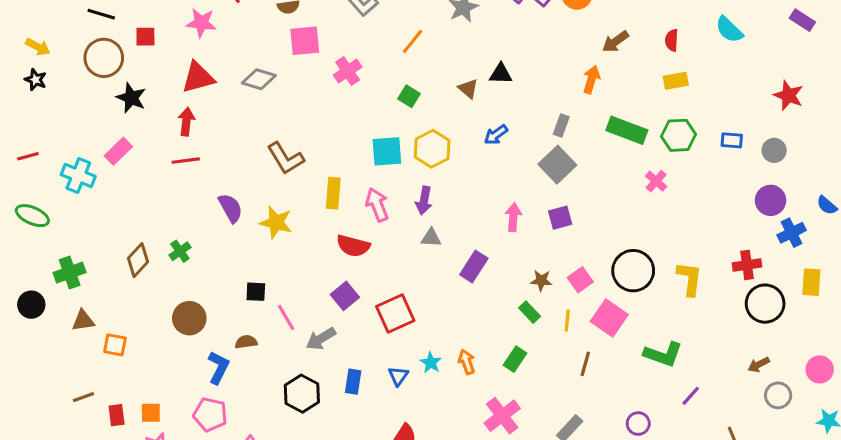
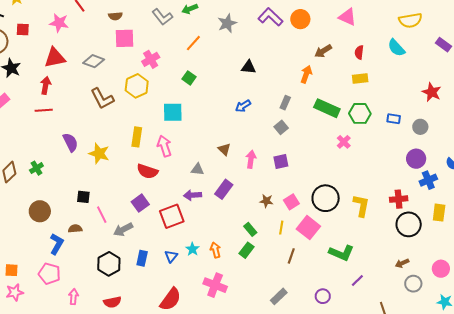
brown triangle: (468, 89) -> (224, 149), moved
yellow hexagon: (432, 149) -> (137, 86), moved
brown L-shape: (286, 158) -> (102, 99), moved
gray square: (557, 165) -> (281, 127), size x0.6
purple arrow: (424, 200) -> (193, 195), moved, turned 72
green rectangle: (530, 312) -> (250, 229), moved
pink cross: (502, 416) -> (215, 285), moved, turned -35

